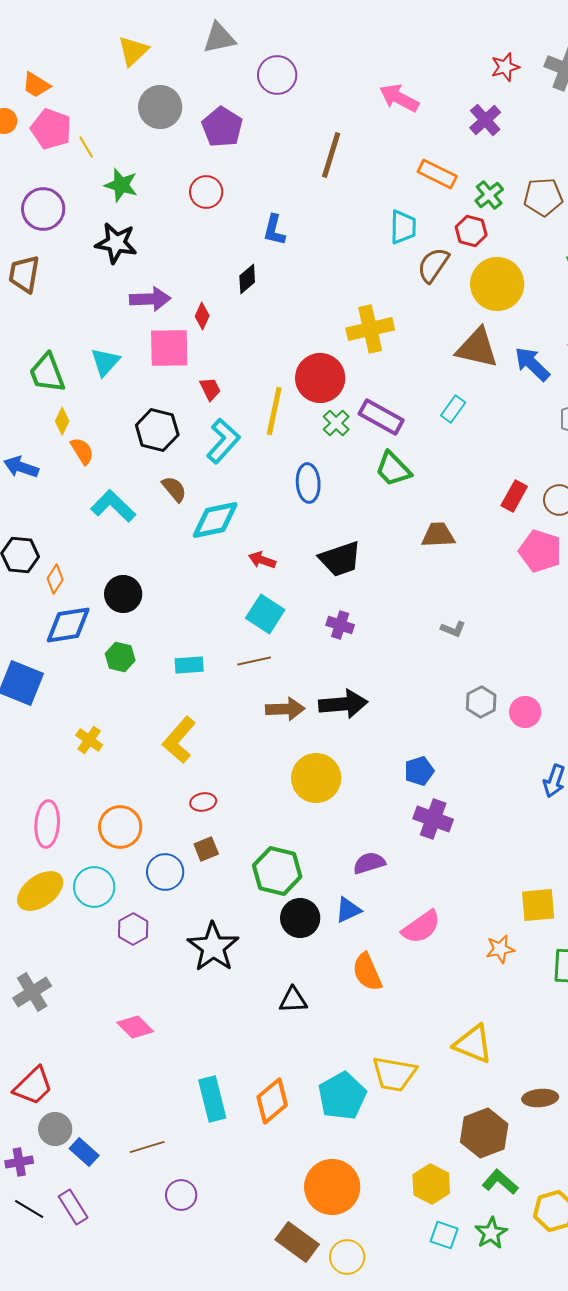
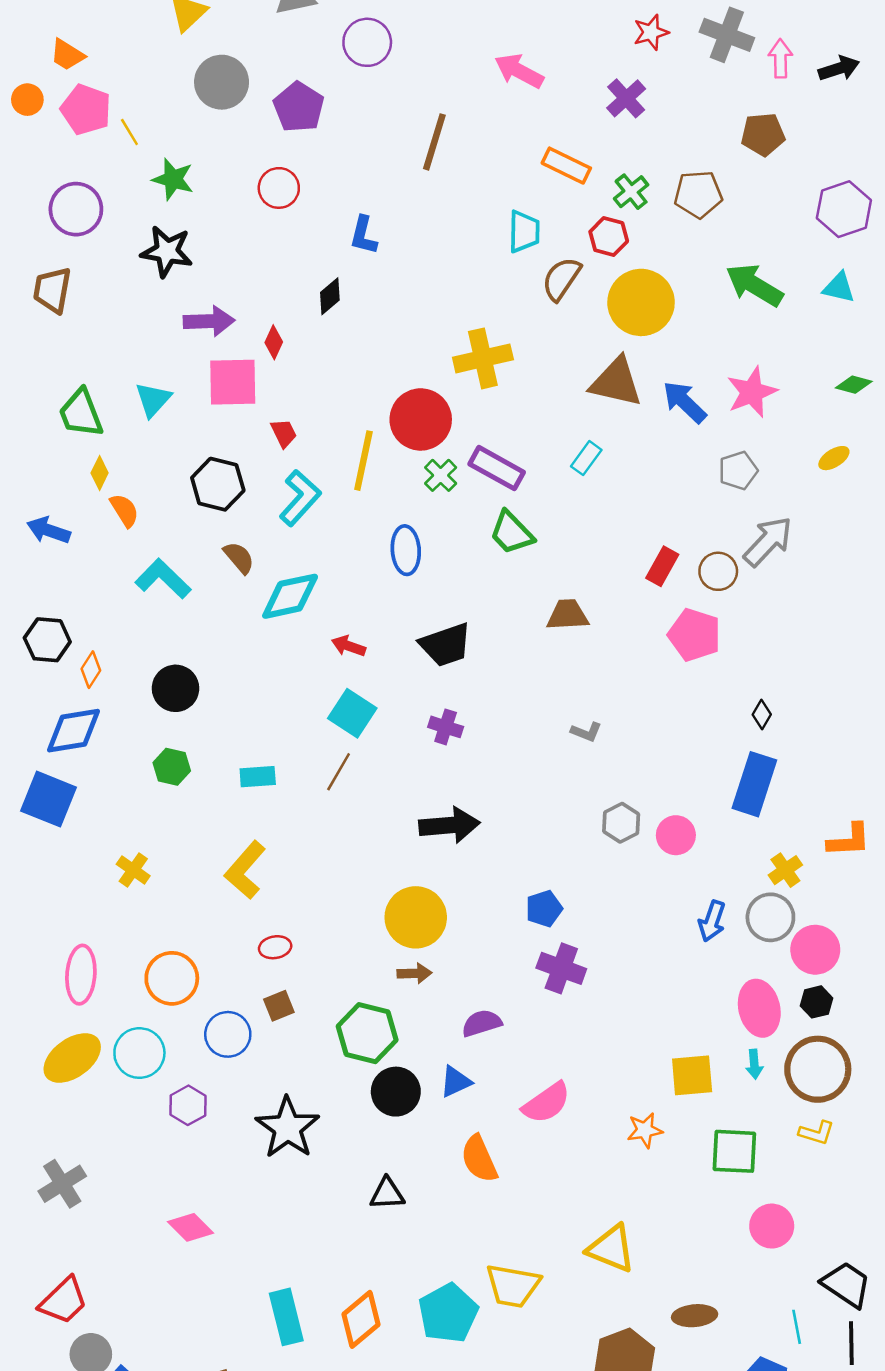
blue diamond: (68, 625) -> (73, 731), moved
brown line: (254, 661) -> (339, 772), turned -48
brown arrow: (285, 709) -> (414, 973), moved, size x0.7

